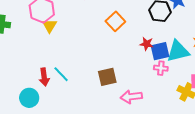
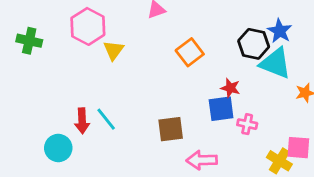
yellow triangle: (50, 26) -> (114, 50), moved
blue square: (160, 51) -> (221, 109), moved
cyan triangle: (178, 51) -> (275, 63), moved, turned 30

